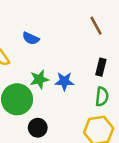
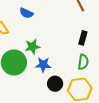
blue star: (64, 81) -> (43, 65), moved
black circle: (38, 128) -> (55, 84), moved

